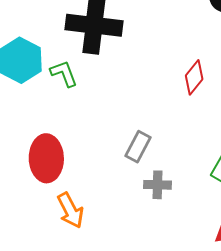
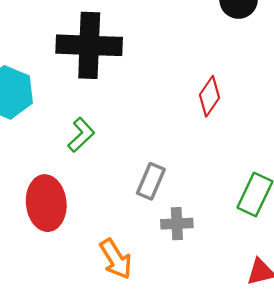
green L-shape: (64, 73) -> (81, 135), moved, turned 72
orange arrow: (70, 210) -> (116, 259), moved

